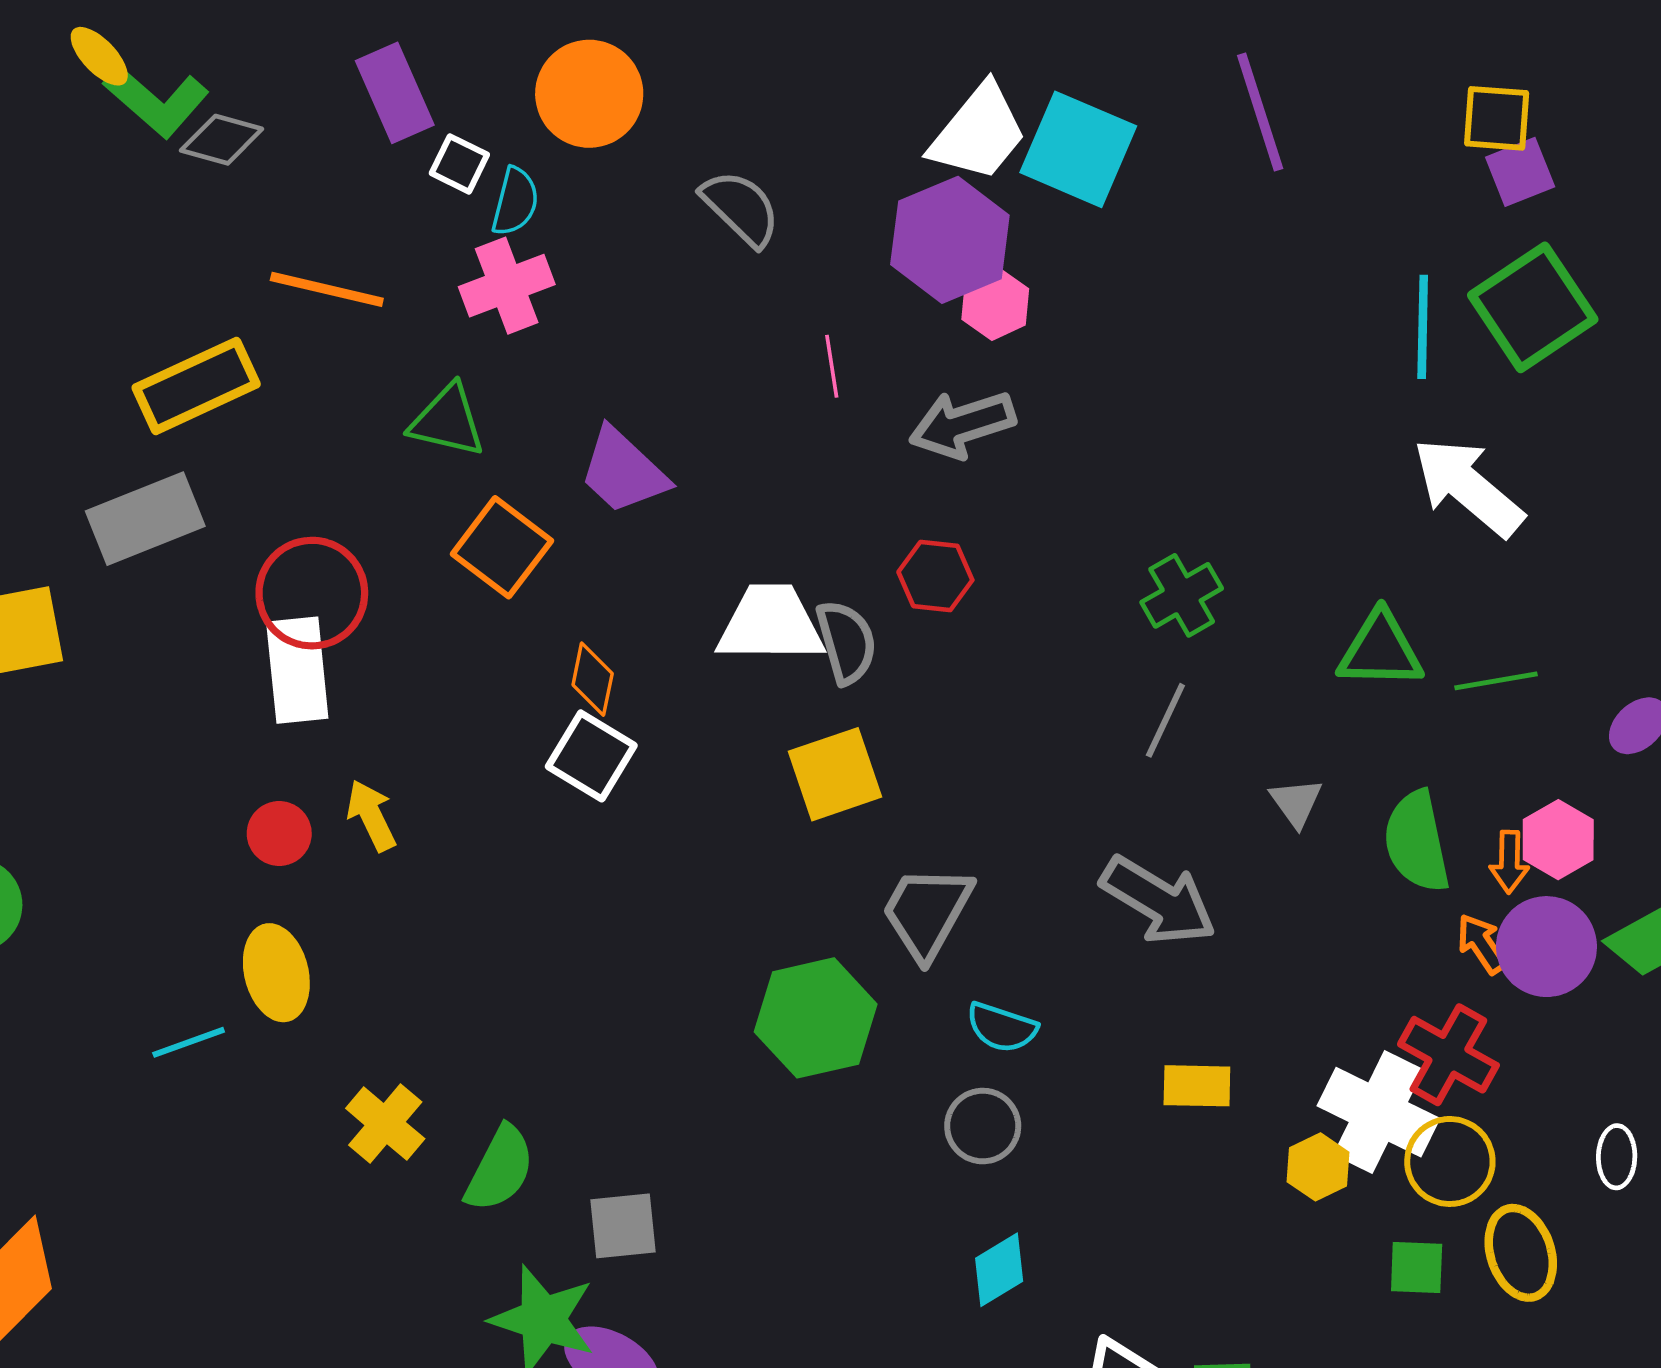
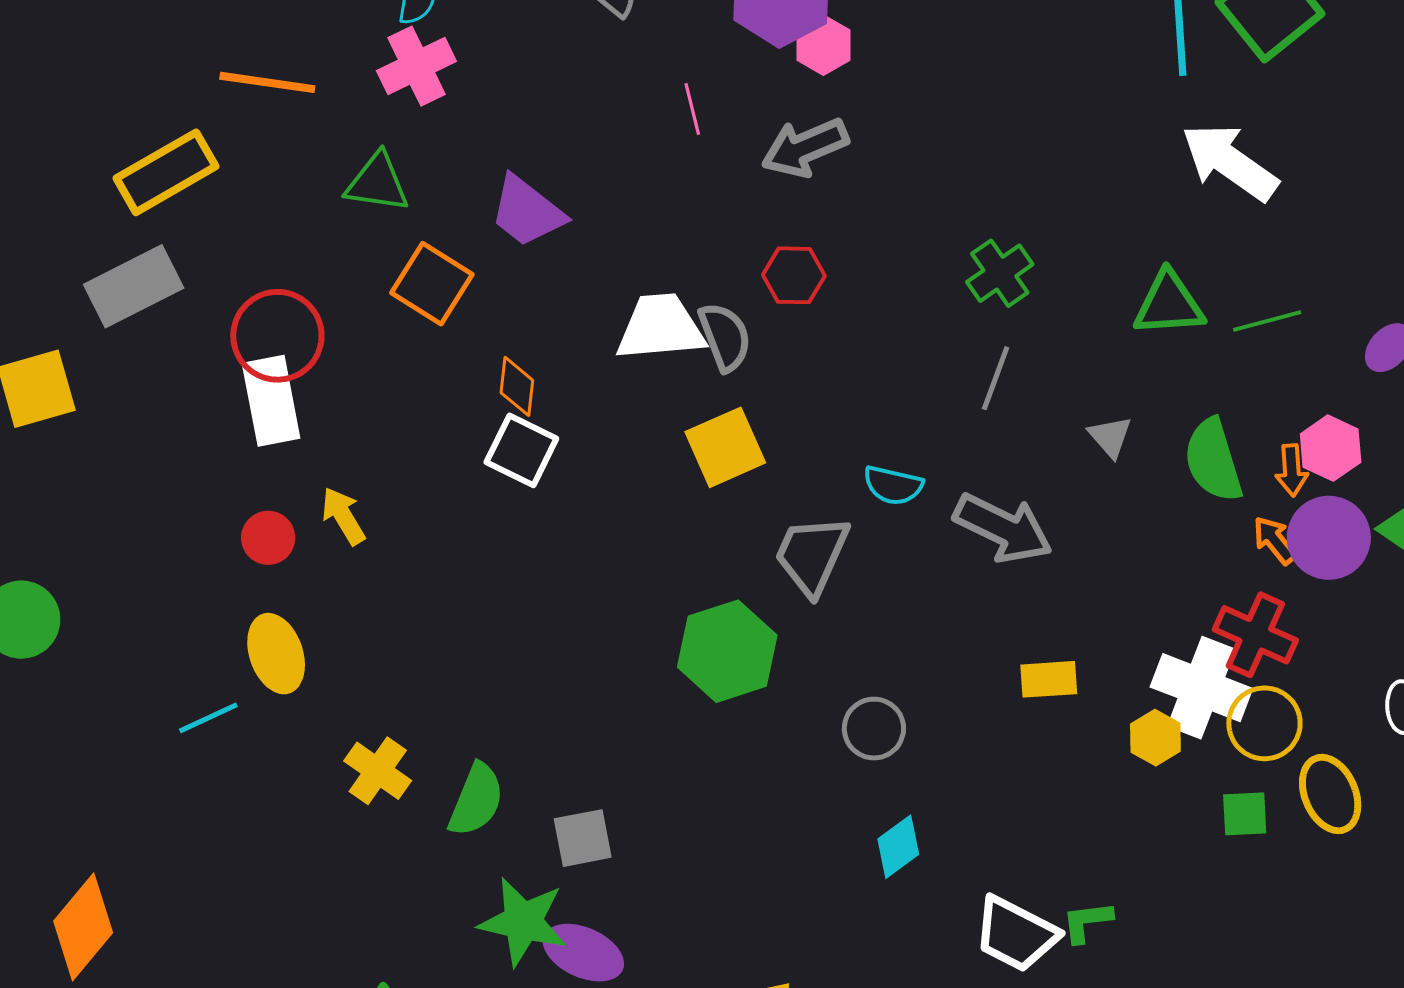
cyan semicircle: (1002, 1027) -> (893, 485), moved

